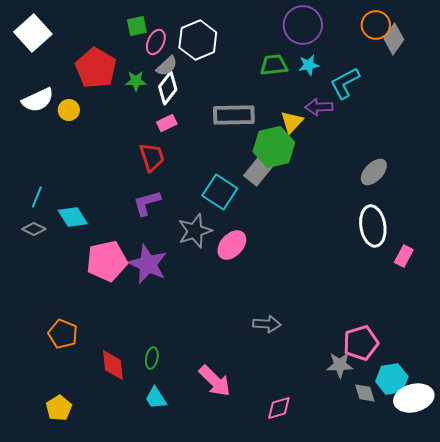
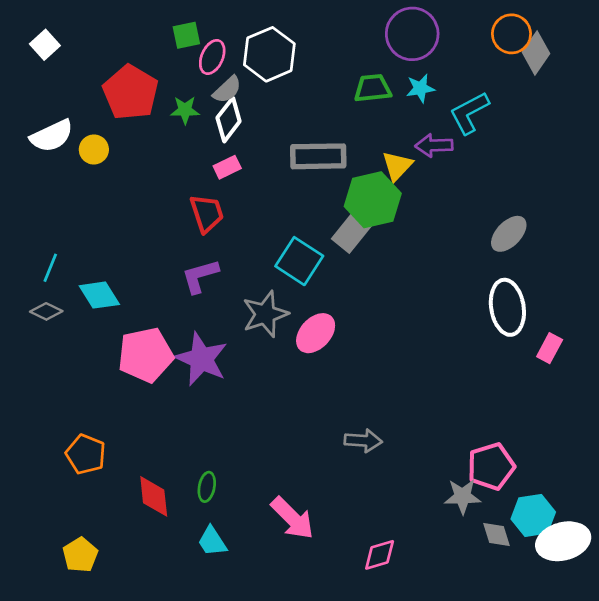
white square: (33, 33) -> (45, 45), size x0.6

